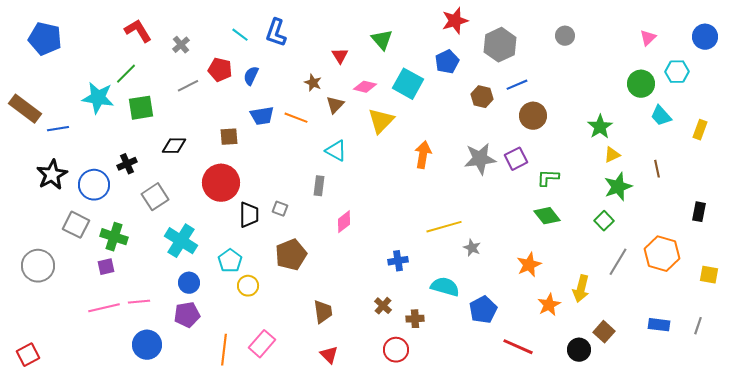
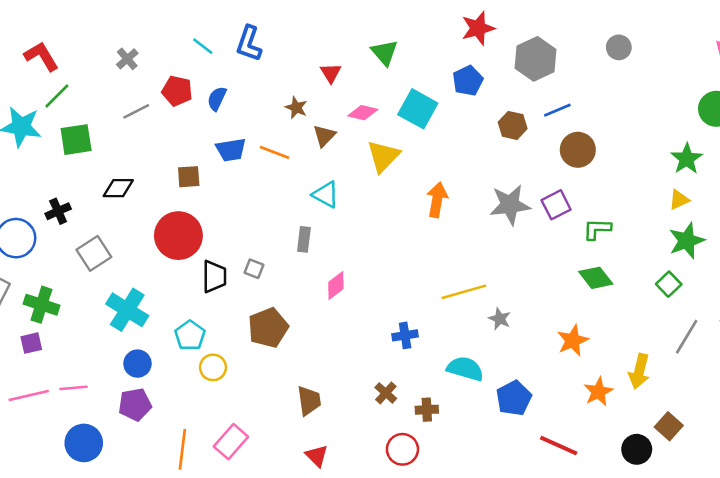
red L-shape: (138, 31) -> (41, 56), moved
green star: (600, 127) -> (687, 159), moved

